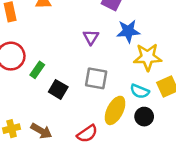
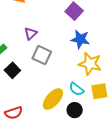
purple triangle: (91, 37) -> (31, 33), moved
gray square: (96, 78) -> (42, 55), moved
red semicircle: (87, 134) -> (14, 113), moved

